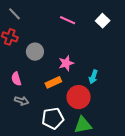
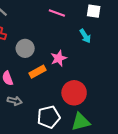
white square: (103, 21) -> (94, 11), turned -32
cyan arrow: (93, 77) -> (85, 36), moved, turned -48
orange rectangle: (53, 82) -> (38, 72), moved

